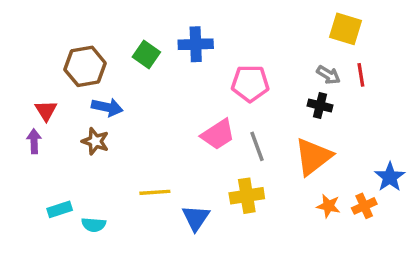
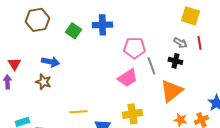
brown hexagon: (85, 66) -> (37, 20), moved
pink trapezoid: (218, 134) -> (127, 78), moved
gray line: (257, 146) -> (151, 66), moved

